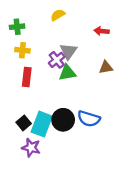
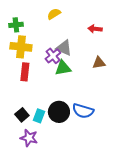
yellow cross: (22, 50) -> (21, 47), size x1.5
gray triangle: (68, 51) -> (64, 48), turned -42
cyan rectangle: (42, 124) -> (39, 116), size x0.6

